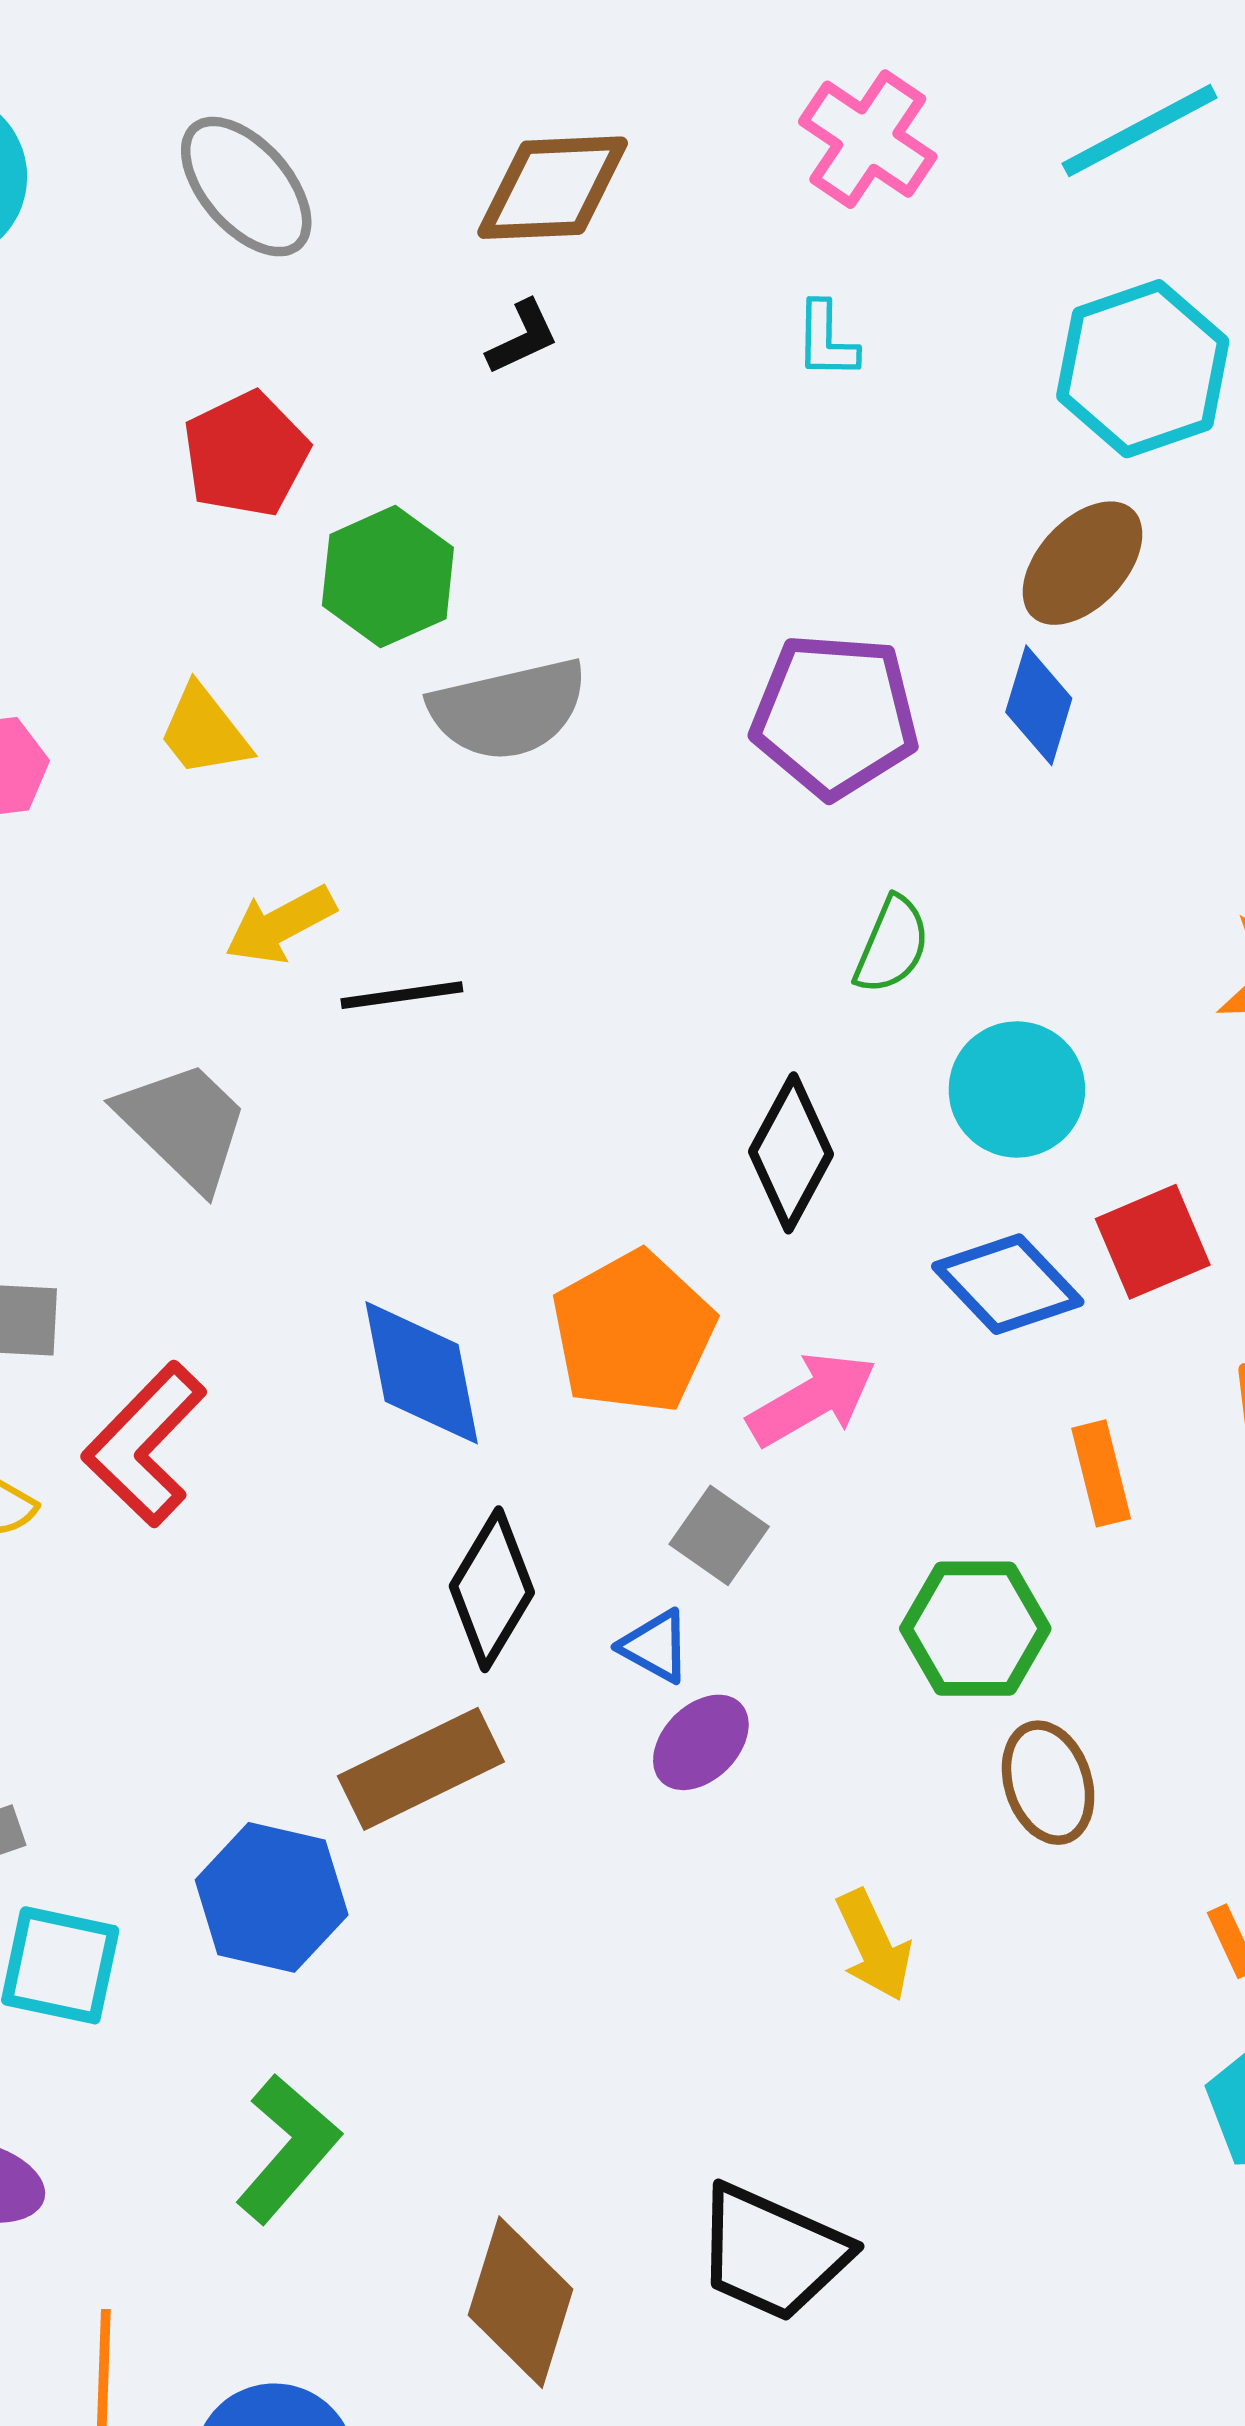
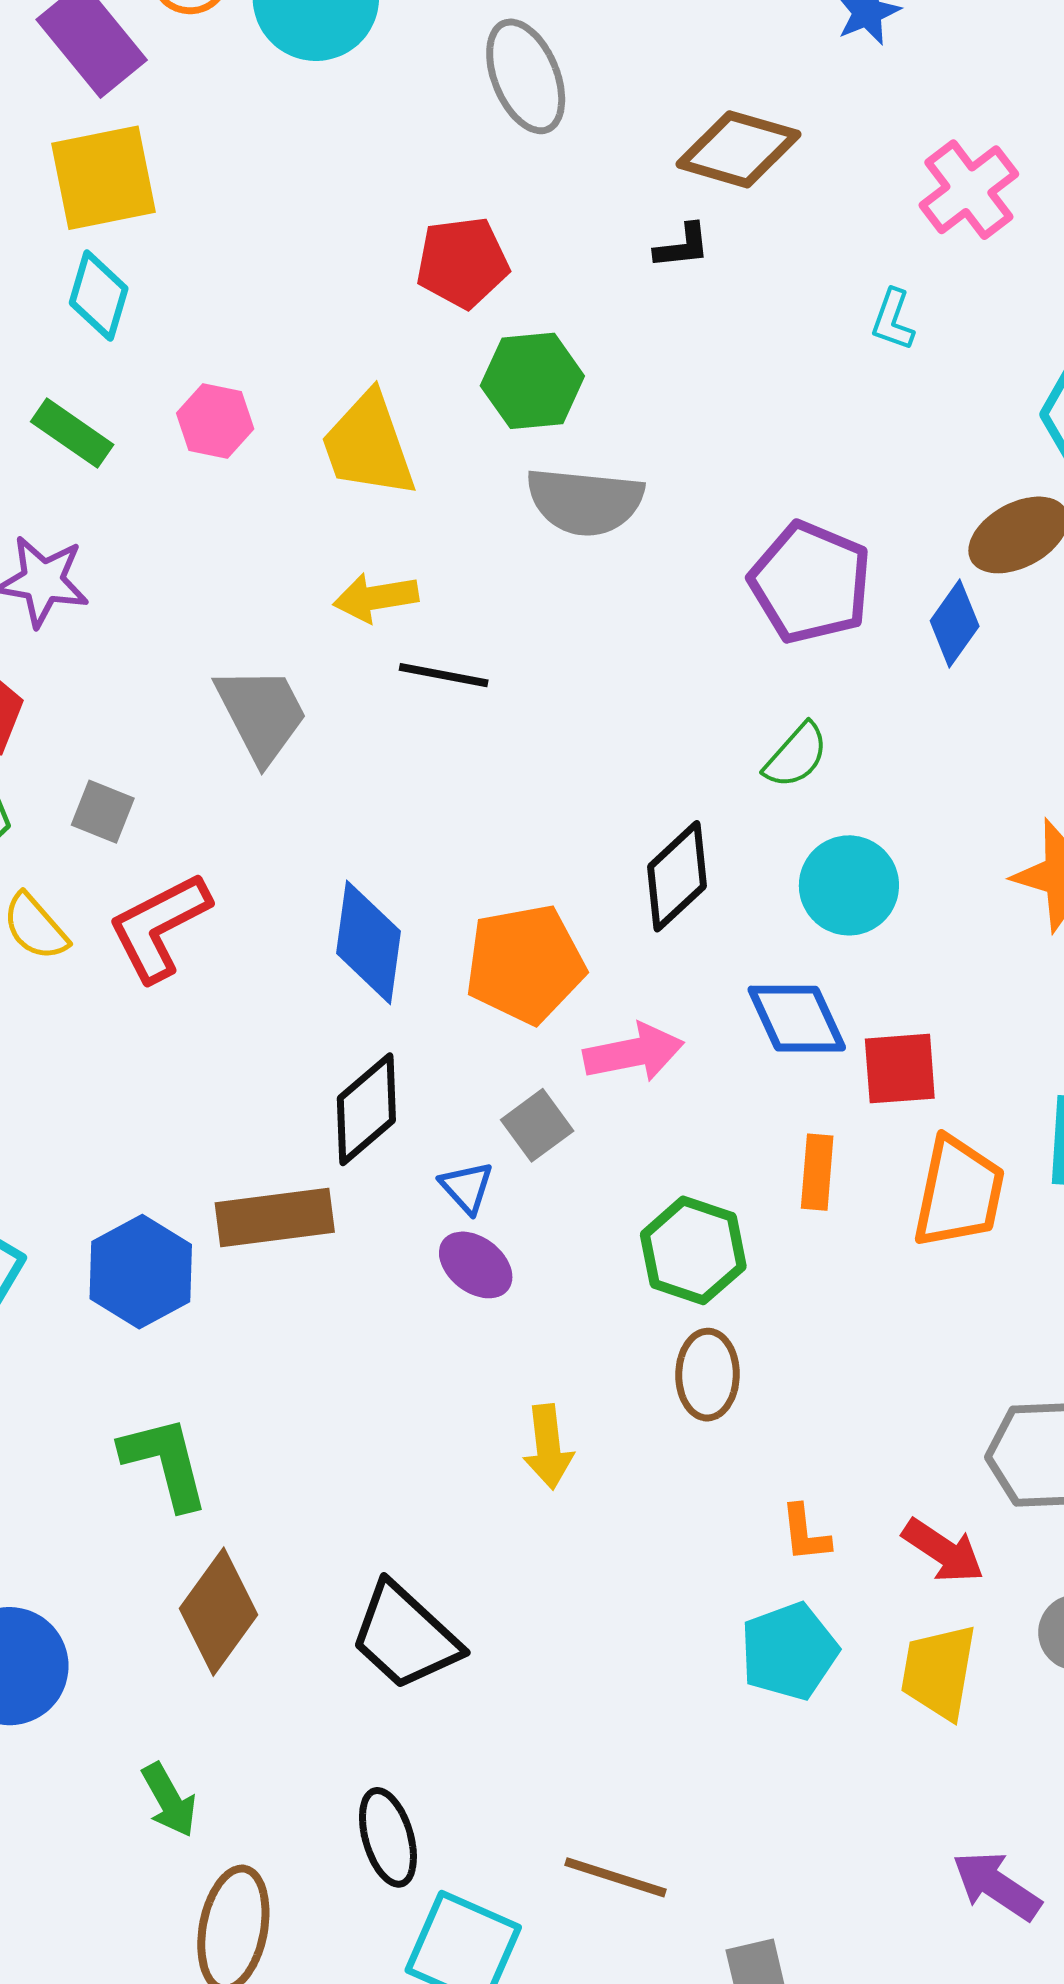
yellow trapezoid: (204, 731) -> (368, 445), size x1.5
red square: (1153, 1242) -> (900, 1069), moved
purple ellipse: (701, 1742) -> (476, 1265), turned 64
green L-shape: (288, 2149) -> (165, 1462), moved, turned -74

